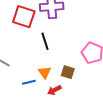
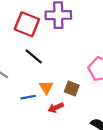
black line: (45, 41) -> (34, 56), moved, turned -36

